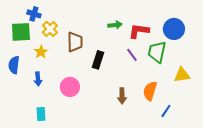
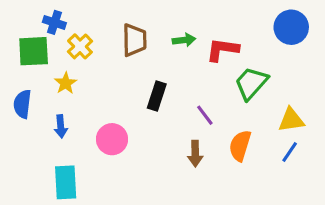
blue circle: (174, 29) -> (291, 27), moved
brown trapezoid: (75, 42) -> (134, 40), moved
green trapezoid: (157, 52) -> (251, 83), turned 30
purple line: (132, 55) -> (205, 115), moved
blue line: (166, 111) -> (290, 152), moved
cyan rectangle: (41, 114) -> (66, 182), size x1.5

